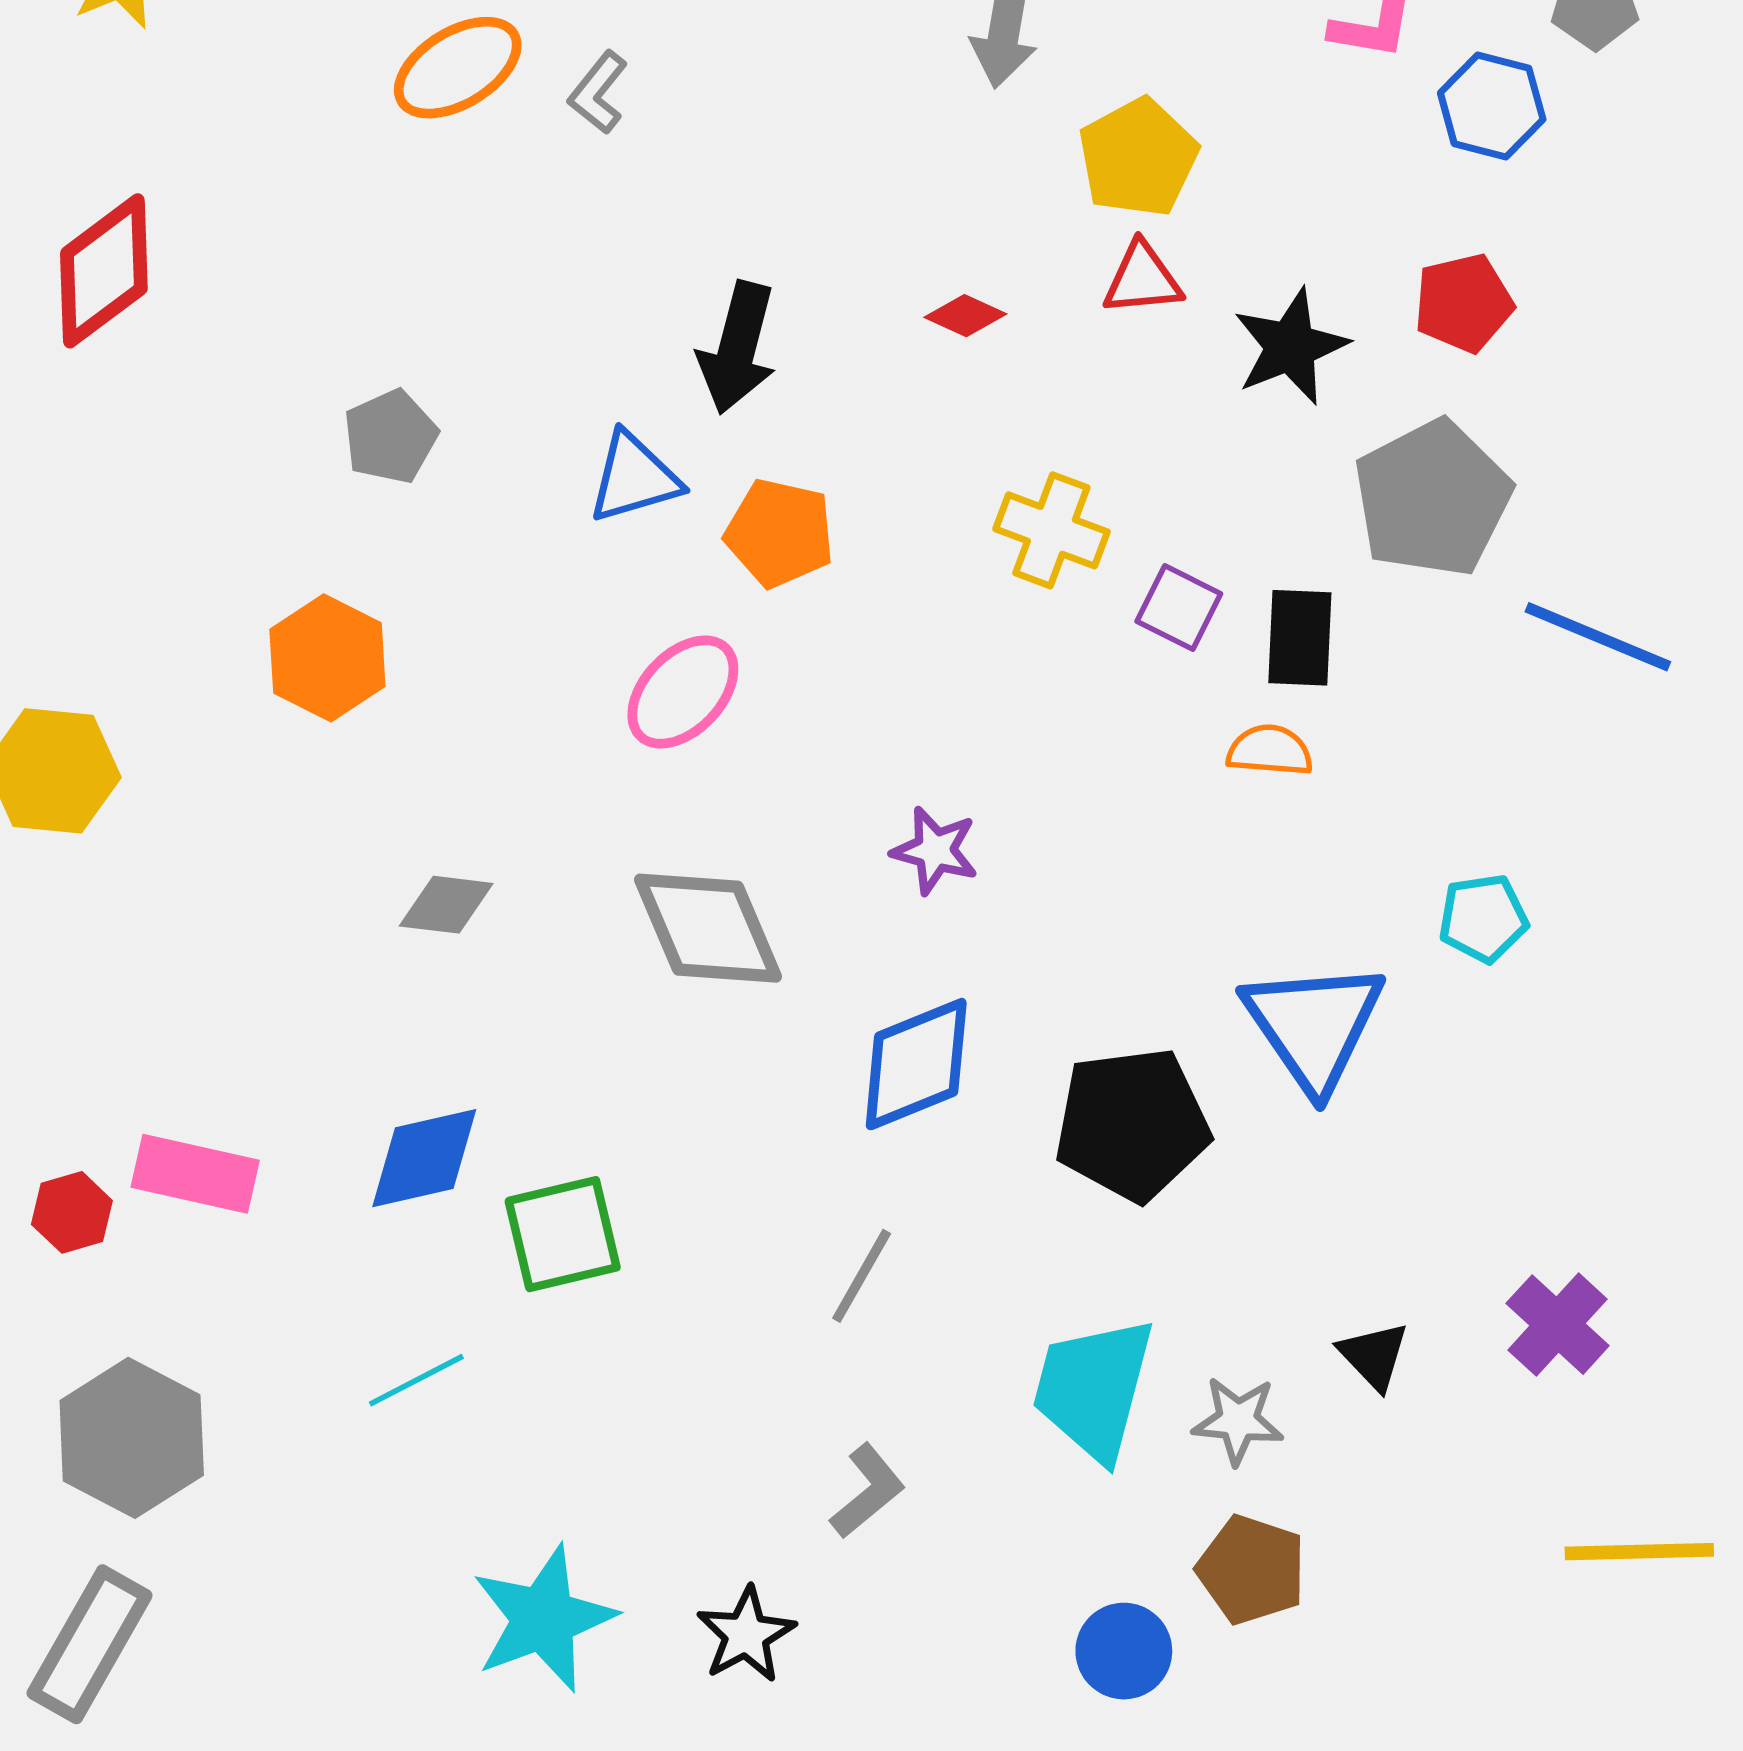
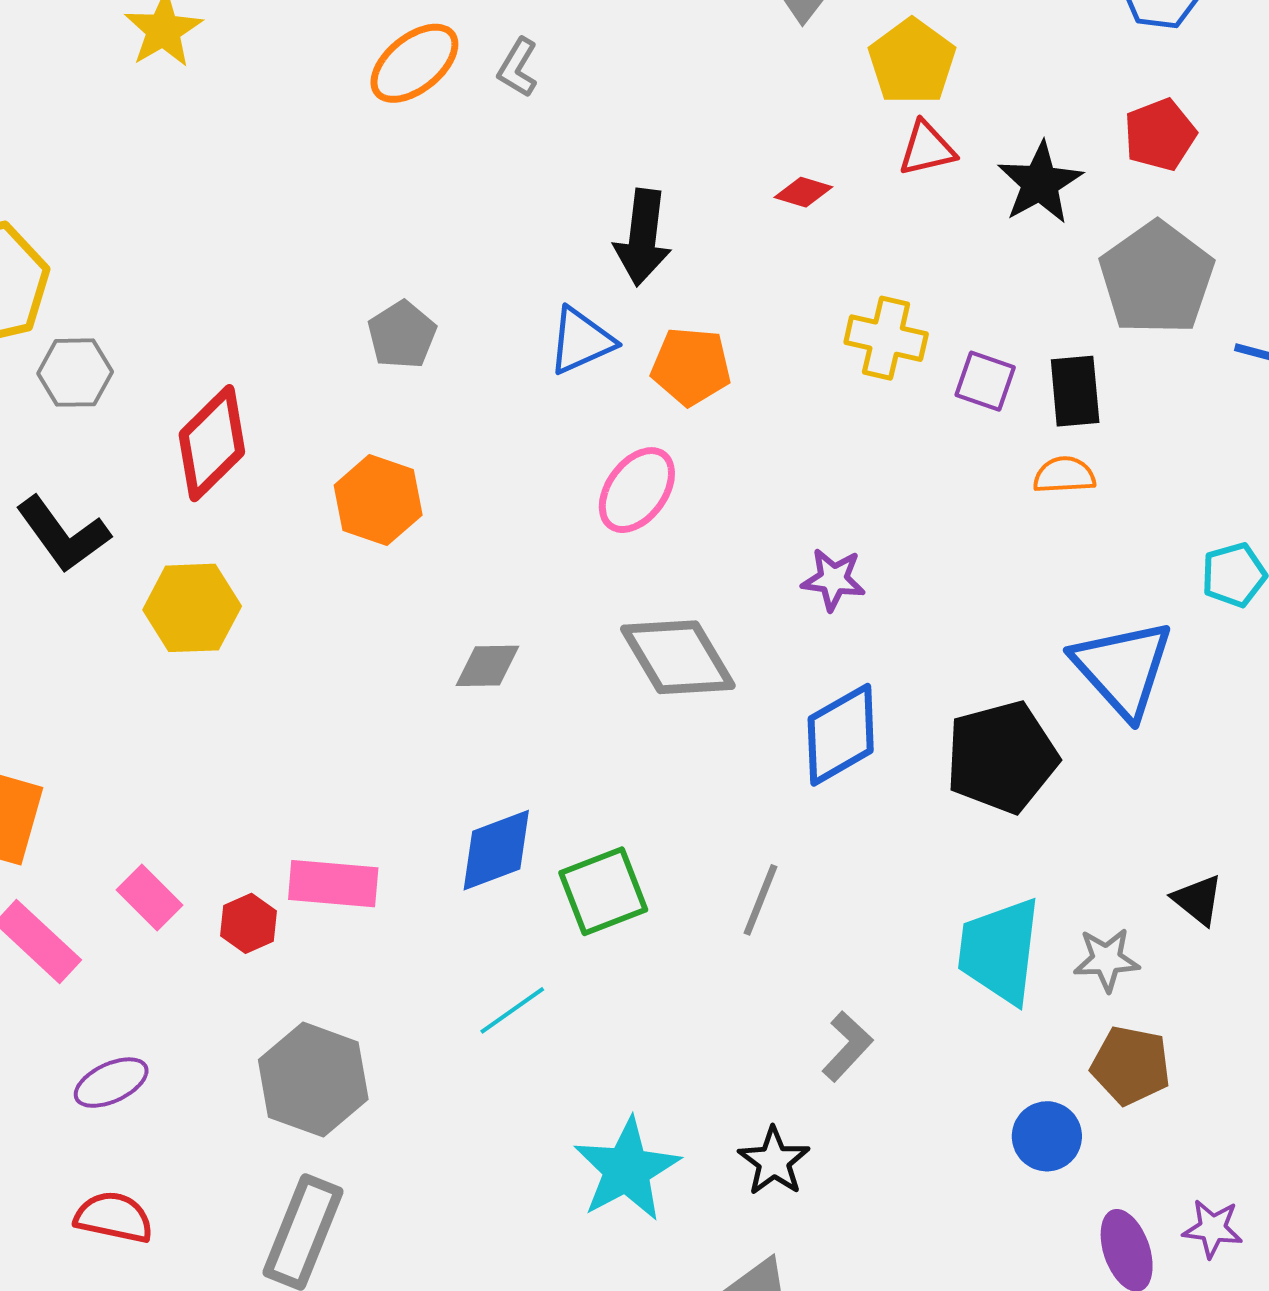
red diamond: (104, 271) -> (212, 443), moved
gray line: (862, 1276) -> (760, 900), moved

